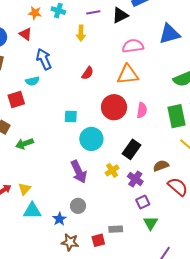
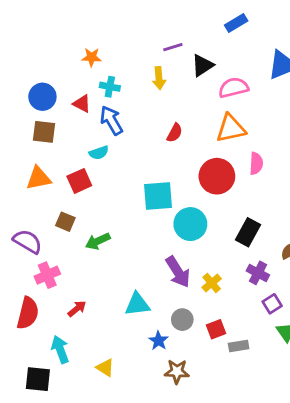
cyan cross: (58, 11) -> (110, 87), moved
black triangle: (120, 15) -> (202, 65), moved
red triangle: (26, 34) -> (82, 104), moved
pink semicircle: (142, 110) -> (256, 163), moved
cyan square: (71, 117) -> (158, 196), size x1.6
yellow cross: (112, 170) -> (212, 283), moved
yellow triangle: (25, 189) -> (105, 368), moved, turned -32
cyan triangle: (32, 211) -> (137, 304), moved
red square: (98, 240) -> (216, 329), moved

